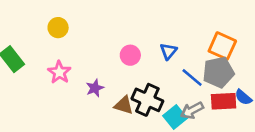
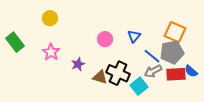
gray arrow: (192, 110) -> (153, 71), moved

